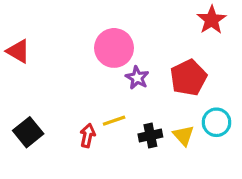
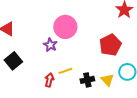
purple star: (137, 78) -> (50, 45), moved
black square: (28, 132) -> (13, 61), moved

